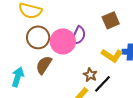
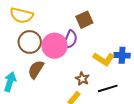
brown square: (111, 20) -> (84, 20), moved
black line: (102, 84) -> (108, 88), moved, turned 30

